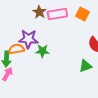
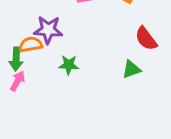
green star: (42, 51) -> (69, 65), moved

